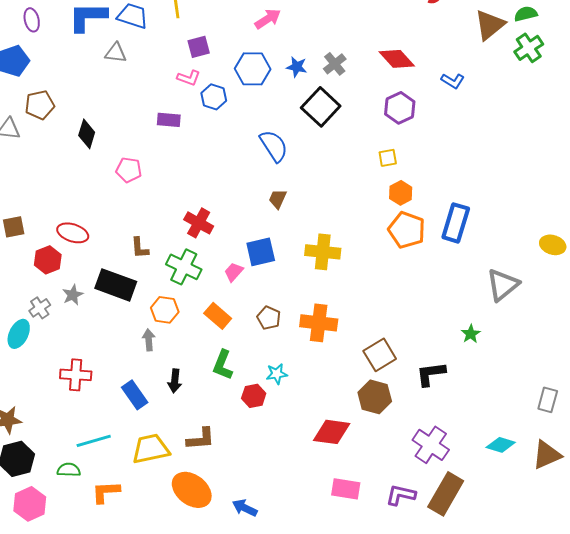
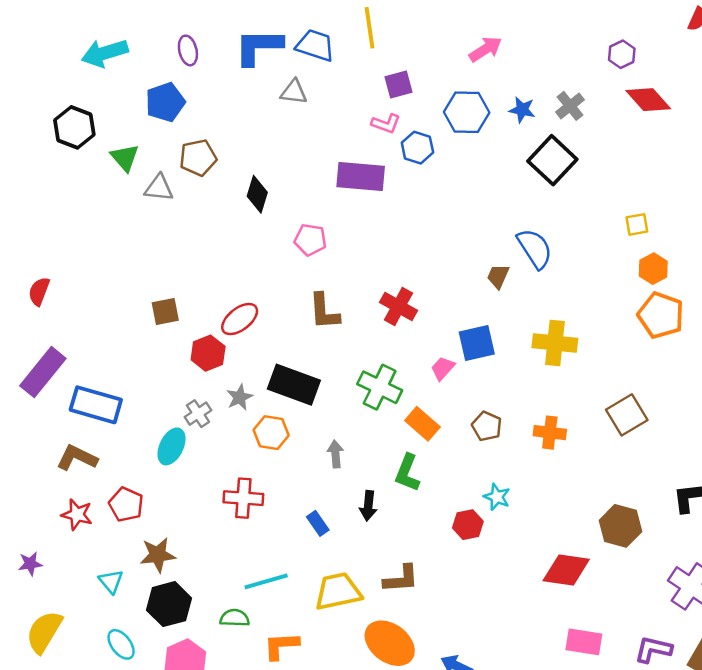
purple hexagon: (400, 108) -> (622, 54), moved, size x0.7
purple rectangle: (169, 120) -> (361, 177), size x1.6
blue semicircle: (274, 146) -> (535, 248), moved
red ellipse: (73, 233) -> (240, 319), turned -56
brown L-shape: (140, 248) -> (324, 311), moved, size x1.4
green cross: (184, 267) -> (380, 387), moved
orange hexagon: (165, 310) -> (271, 433), moved
orange cross: (319, 323) -> (550, 433), size x0.7
brown square: (380, 355) -> (627, 415), moved
green L-shape: (223, 365) -> (407, 473), moved
cyan star: (277, 374) -> (497, 497), turned 30
blue rectangle: (135, 395) -> (318, 523), size x0.7

